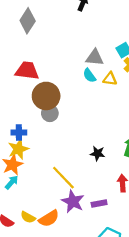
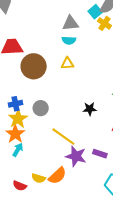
cyan semicircle: (89, 75) -> (69, 40), turned -40
yellow triangle: (110, 79) -> (67, 63), moved
gray circle: (50, 113) -> (41, 108), moved
purple rectangle: (99, 204) -> (100, 154), turned 40

